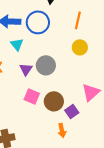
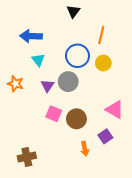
blue circle: (38, 22) -> (77, 56), moved
pink triangle: (91, 92) -> (115, 110), turned -48
purple square: (72, 111) -> (105, 136), moved

